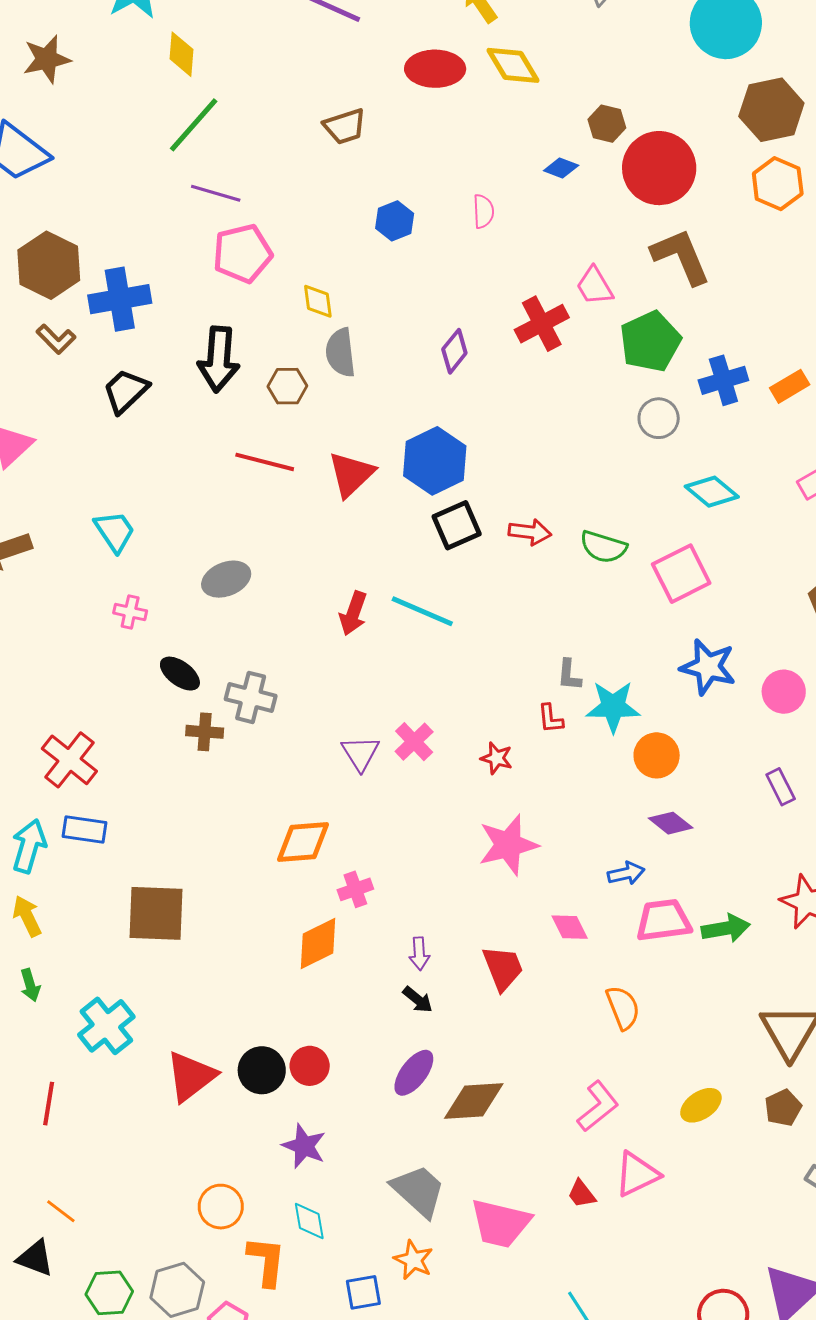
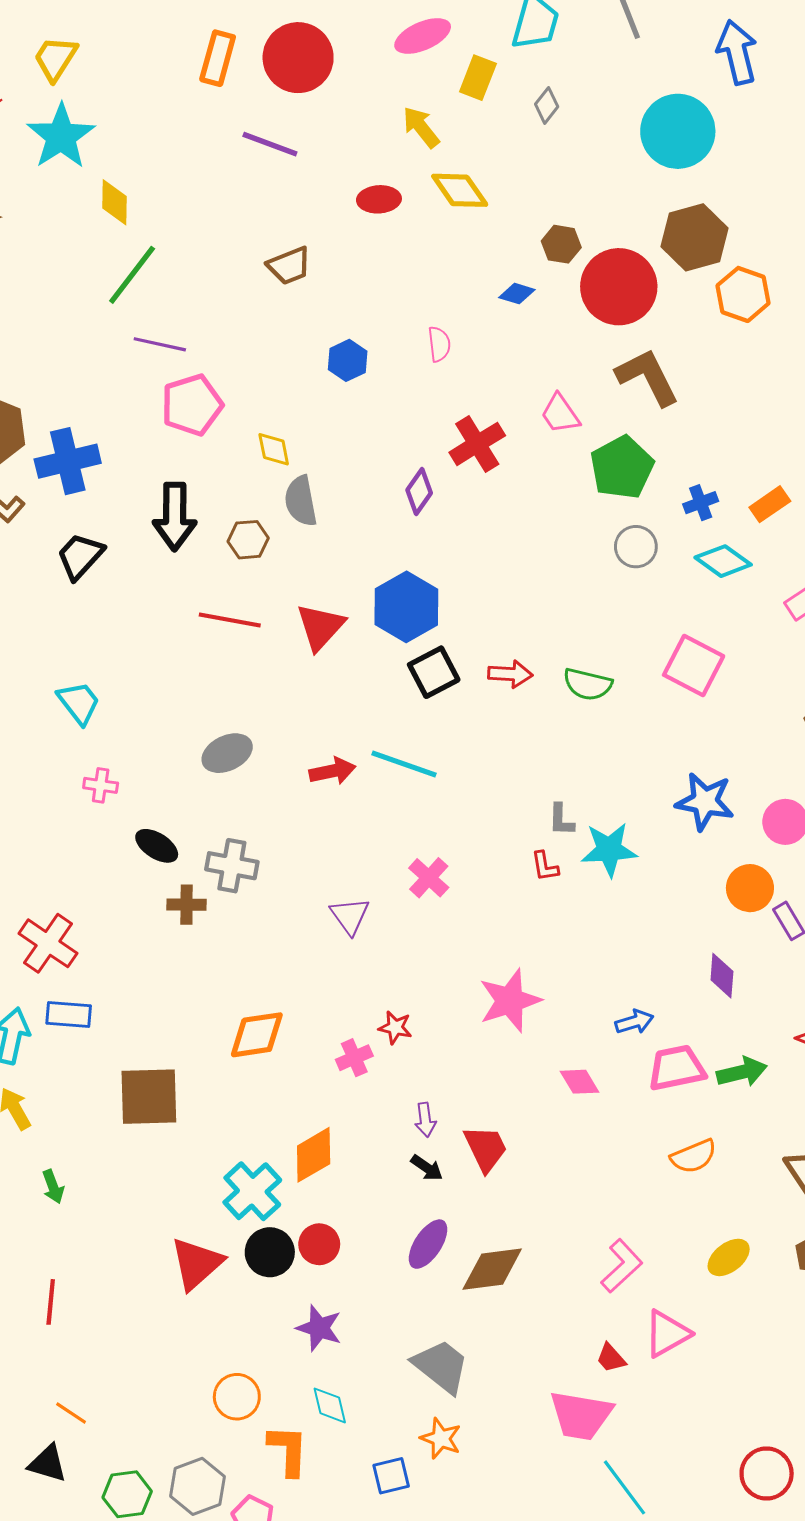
red ellipse: (435, 69) -> (379, 199), size x0.7
brown hexagon: (771, 110) -> (695, 237), moved
red cross: (542, 324) -> (477, 444), moved
blue cross: (723, 380) -> (701, 503), size x0.7
cyan diamond: (712, 492) -> (723, 561), moved
pink square: (681, 574) -> (694, 666), moved, turned -32
gray ellipse: (226, 579) -> (227, 753), moved
red arrow: (353, 613) -> (332, 771), turned -117
pink cross: (414, 742) -> (429, 878), moved
orange circle: (657, 755) -> (750, 888), moved
red star: (497, 758) -> (395, 1028), moved
purple diamond: (671, 823) -> (722, 976), moved, turned 60
orange diamond: (303, 842) -> (257, 1035), moved
orange diamond: (318, 944) -> (314, 1155), moved
red trapezoid: (503, 968) -> (486, 1148), moved
green arrow: (30, 985) -> (53, 1187), moved
orange semicircle: (623, 1008) -> (694, 1156), moved, turned 93
cyan cross: (106, 1026) -> (252, 1191), moved
pink trapezoid: (500, 1223) -> (581, 1415), moved

